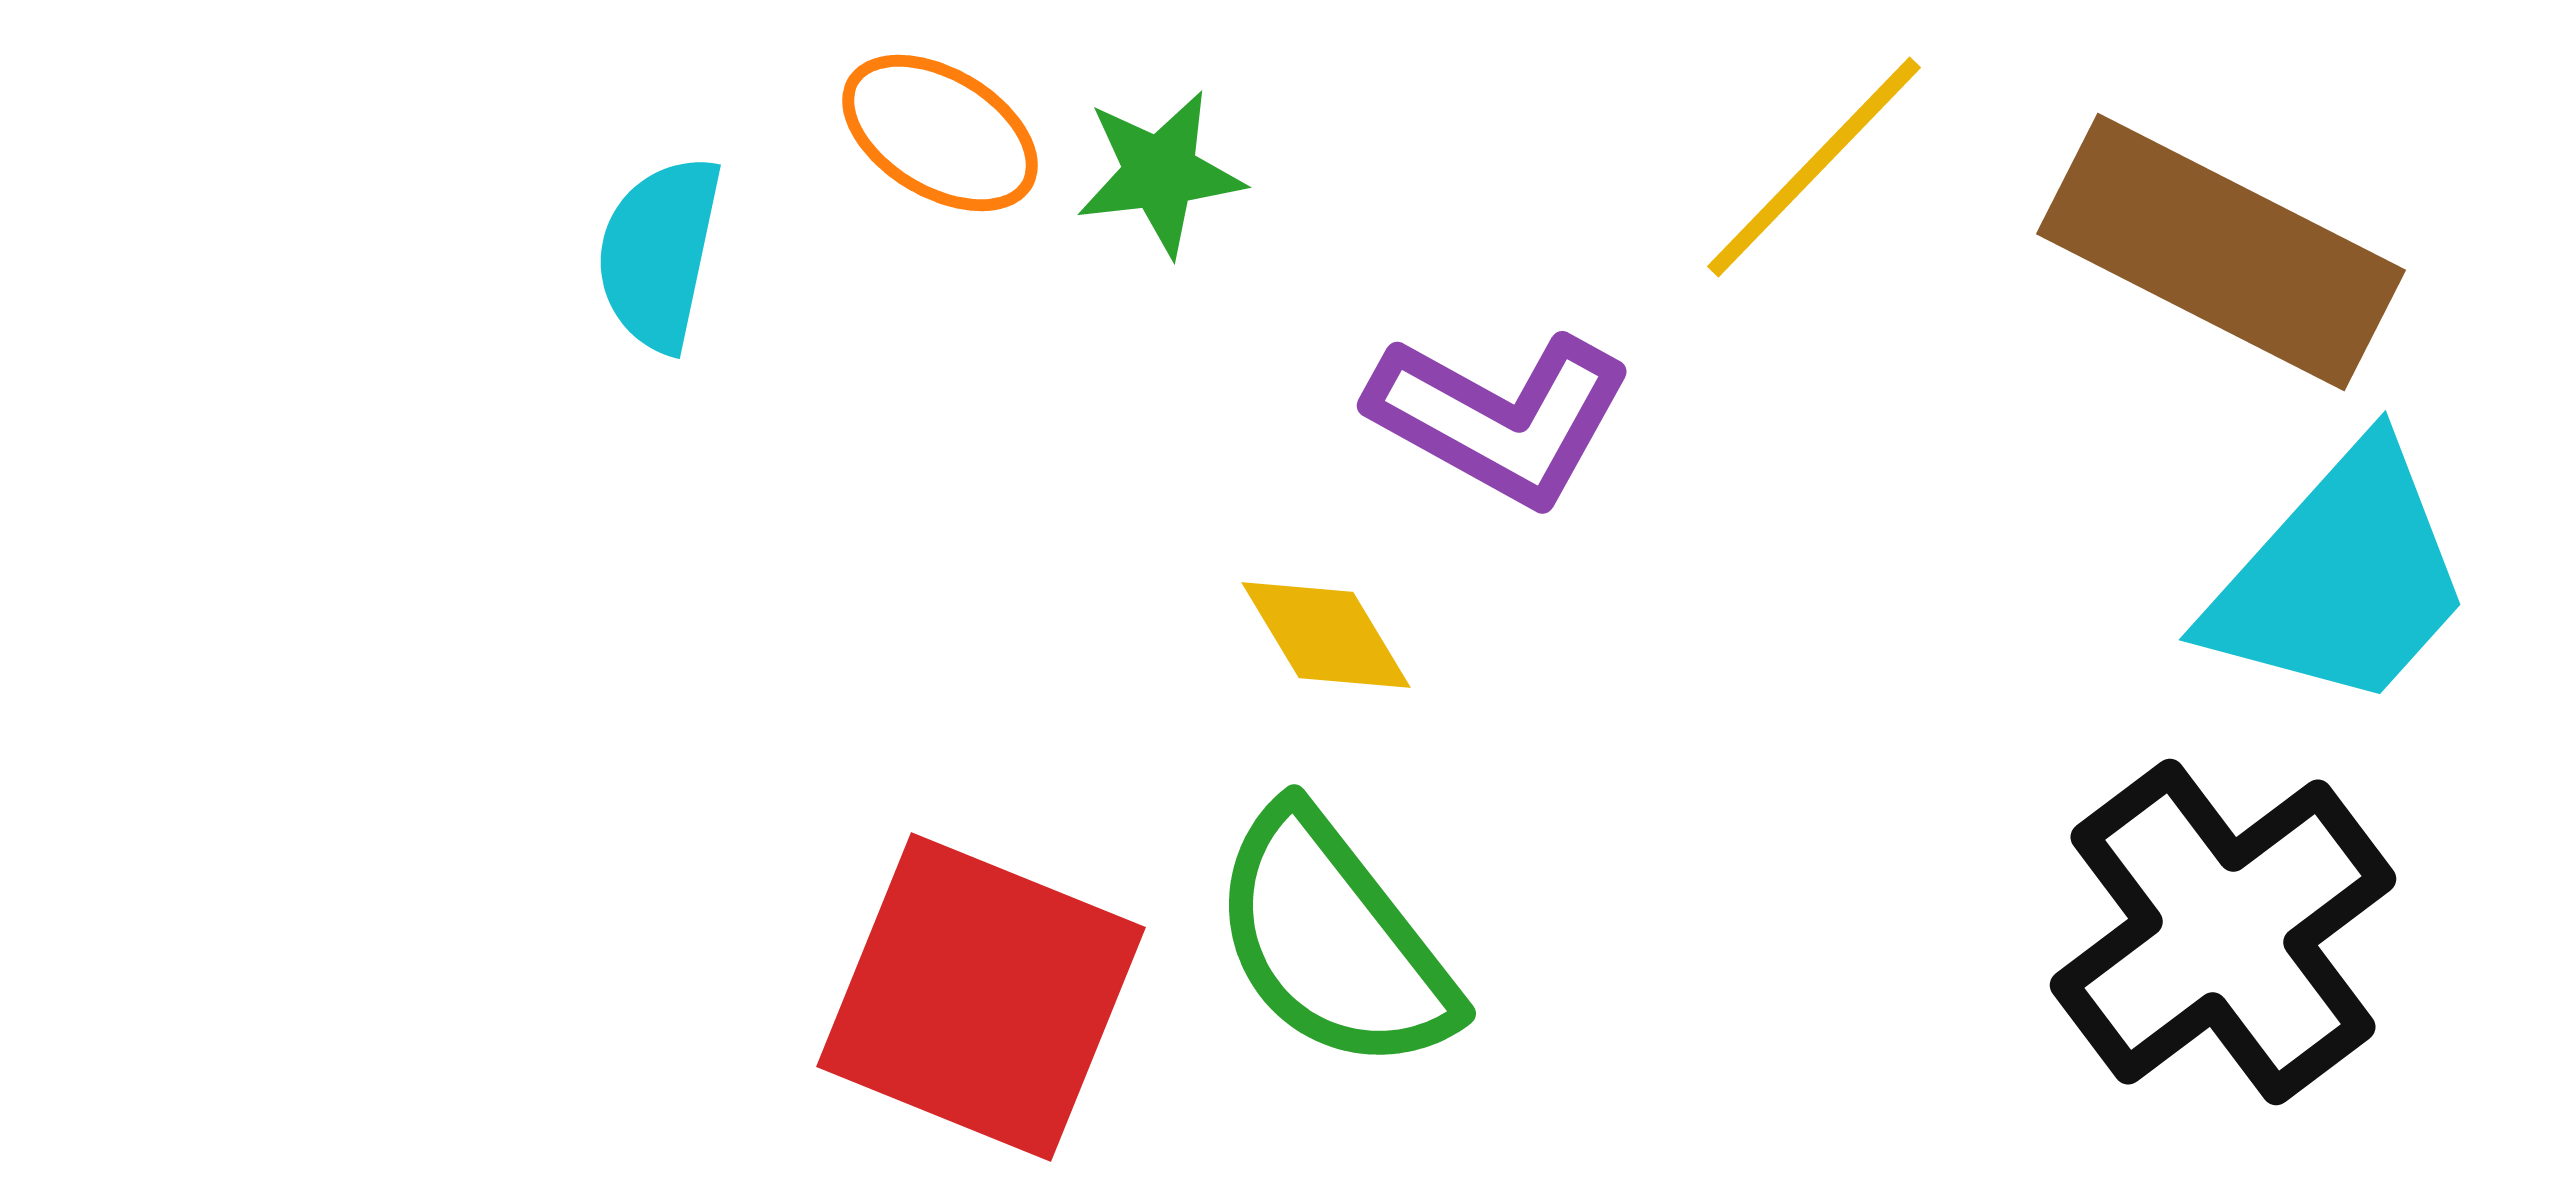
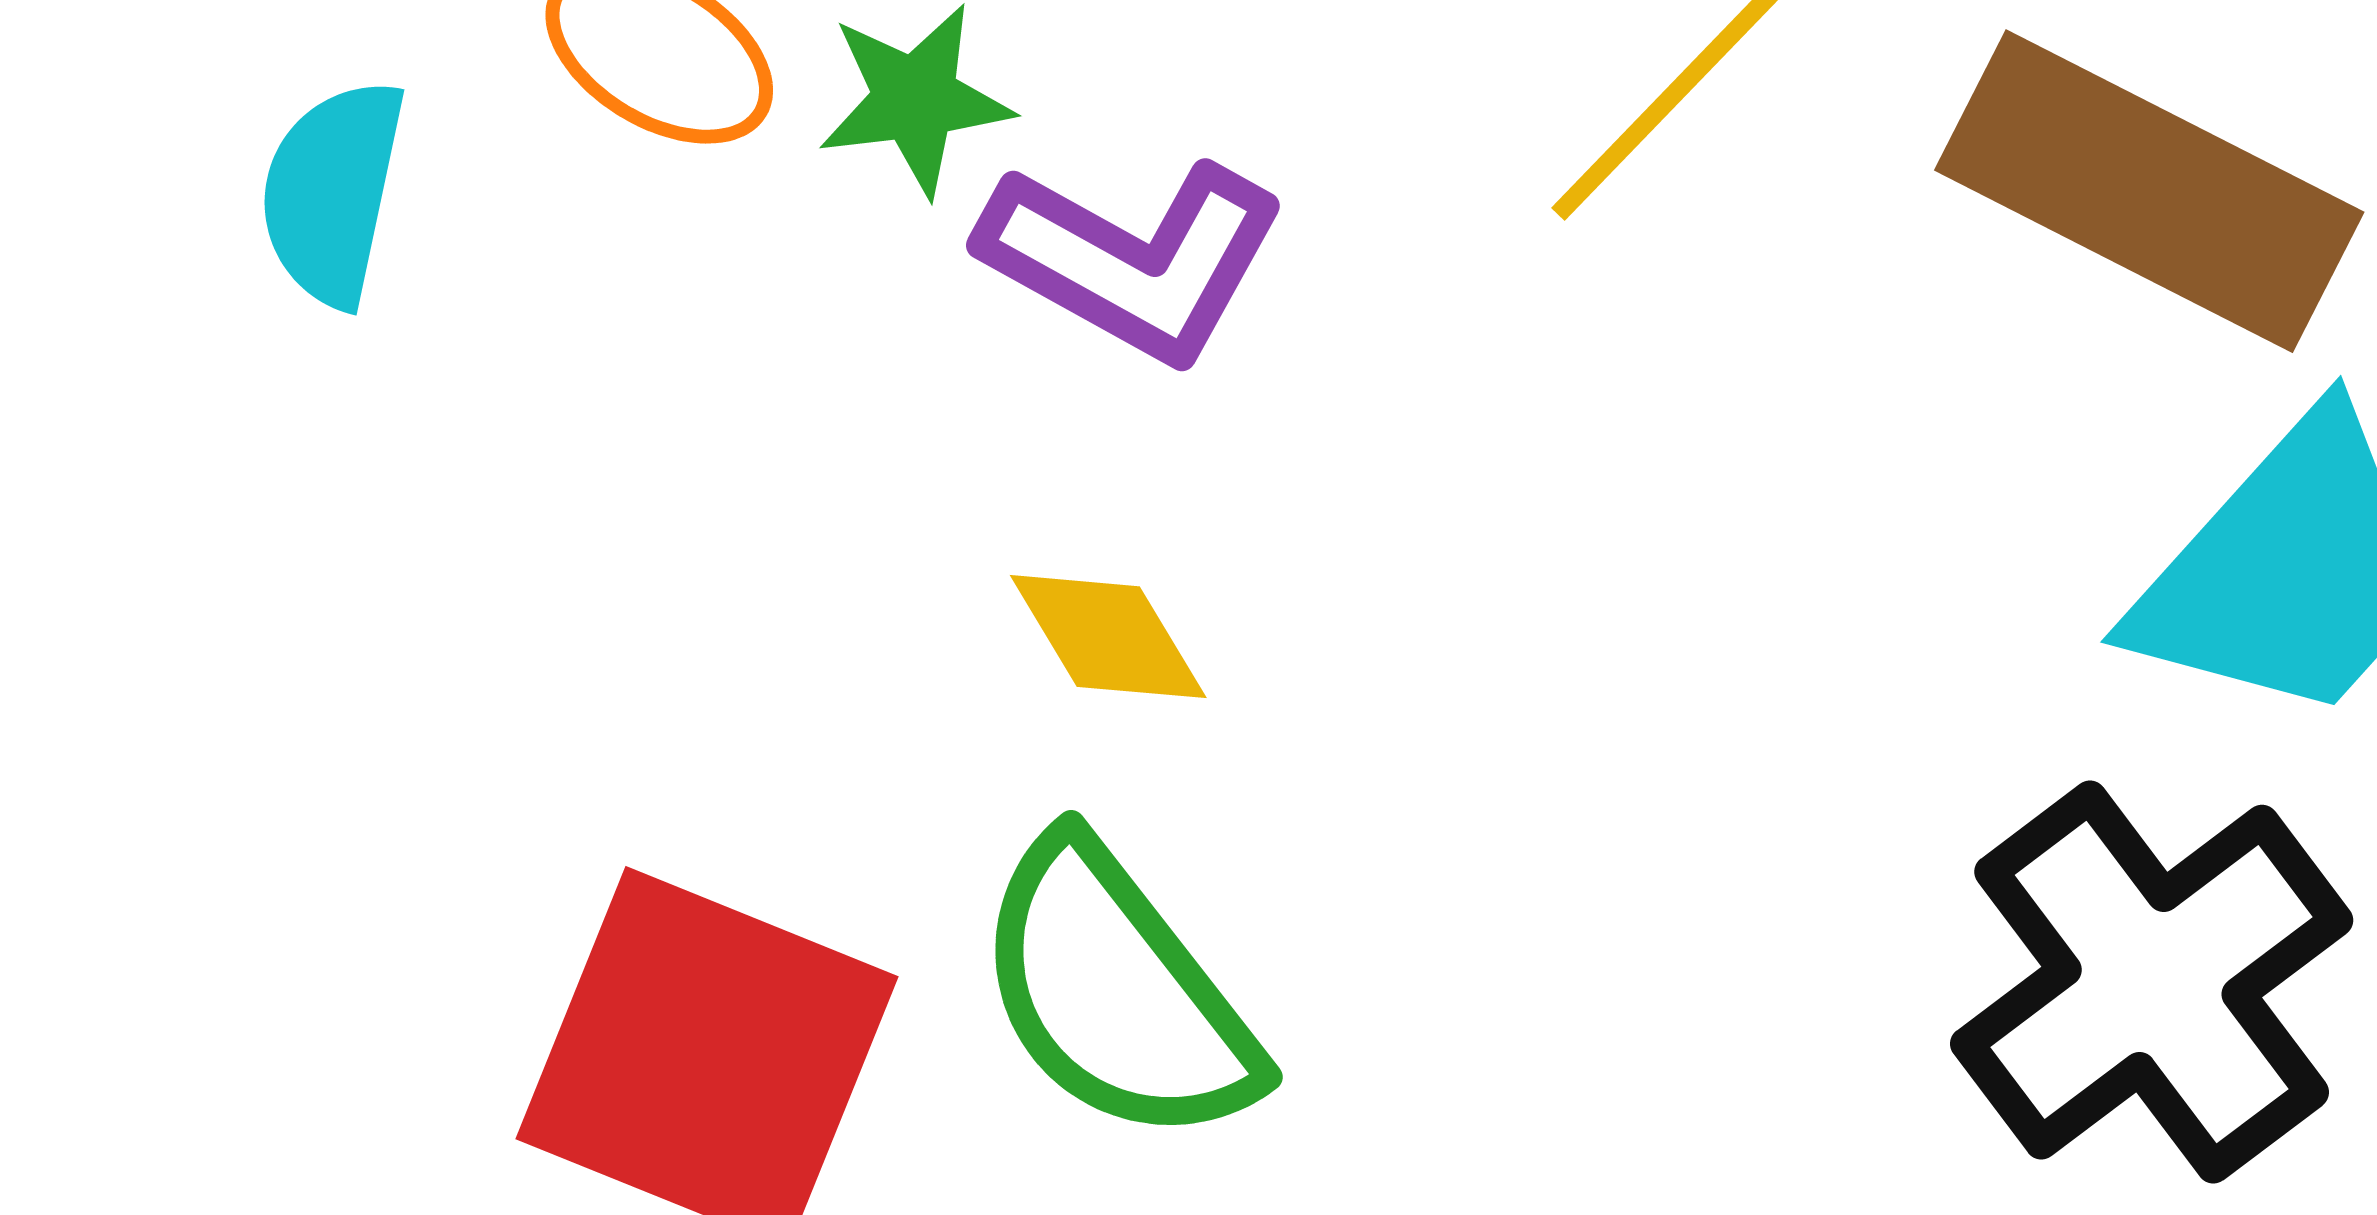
purple L-shape: (1500, 418) -> (1133, 260), moved

